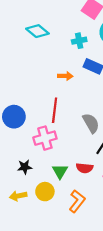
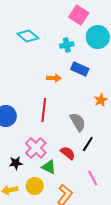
pink cross: (45, 138) -> (36, 148), moved, turned -30
red semicircle: (85, 168) -> (68, 153), moved, turned -147
green triangle: (60, 171) -> (49, 167), turned -35

